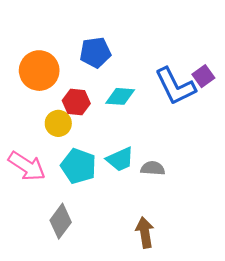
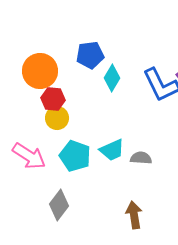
cyan diamond: (120, 96) -> (112, 78), moved, turned -64
red hexagon: (76, 102) -> (53, 99), moved

